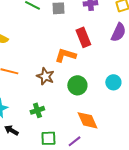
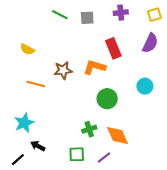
brown star: (45, 76) -> (63, 70), moved, turned -30
cyan circle: (113, 82) -> (145, 86), moved
green cross: (37, 110) -> (89, 129), moved

